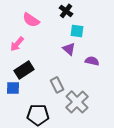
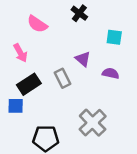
cyan square: (77, 31) -> (114, 37), moved
pink arrow: (17, 44) -> (20, 53), turned -70
gray rectangle: (57, 85) -> (62, 78), moved

